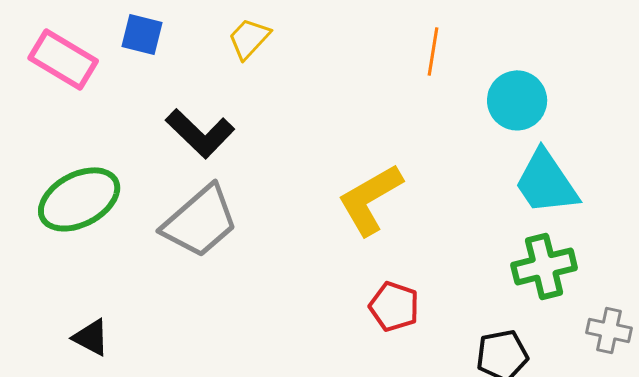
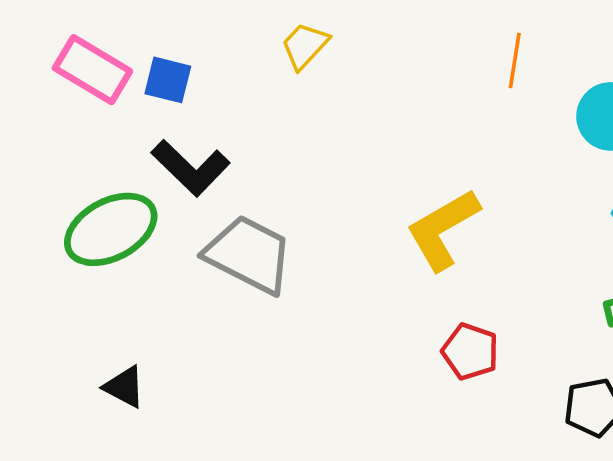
blue square: (142, 34) -> (168, 80), moved
black L-shape: (200, 133) -> (191, 168), moved
gray trapezoid: (200, 221) -> (249, 255), turned -112

